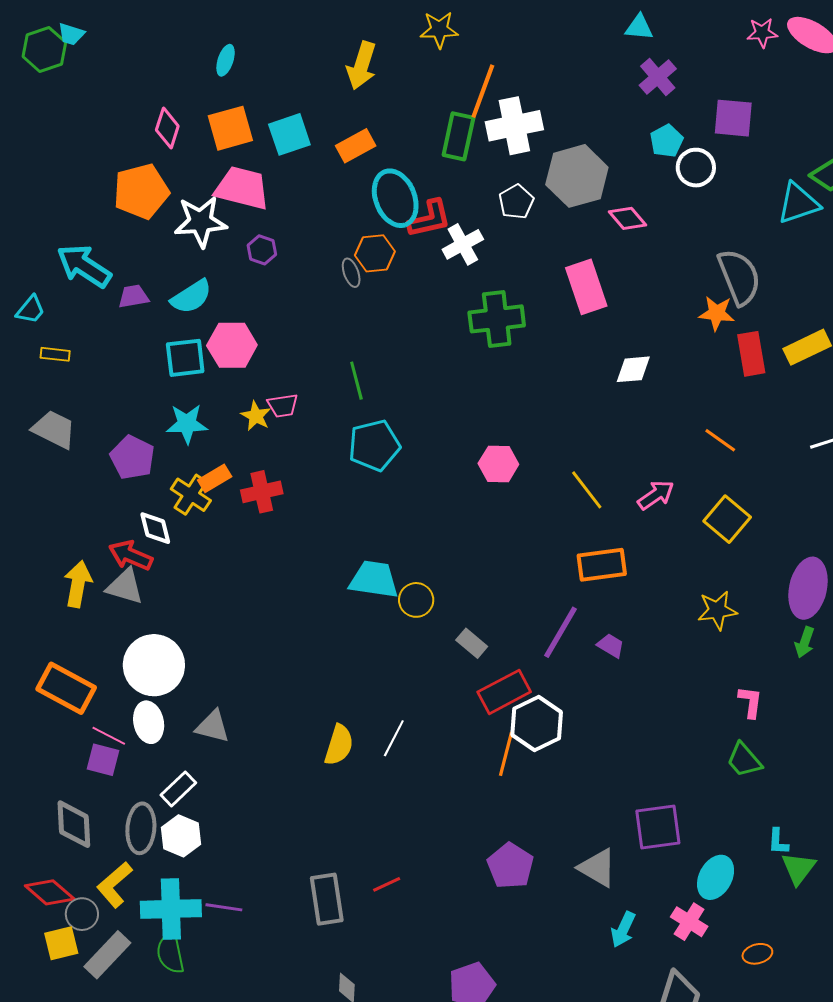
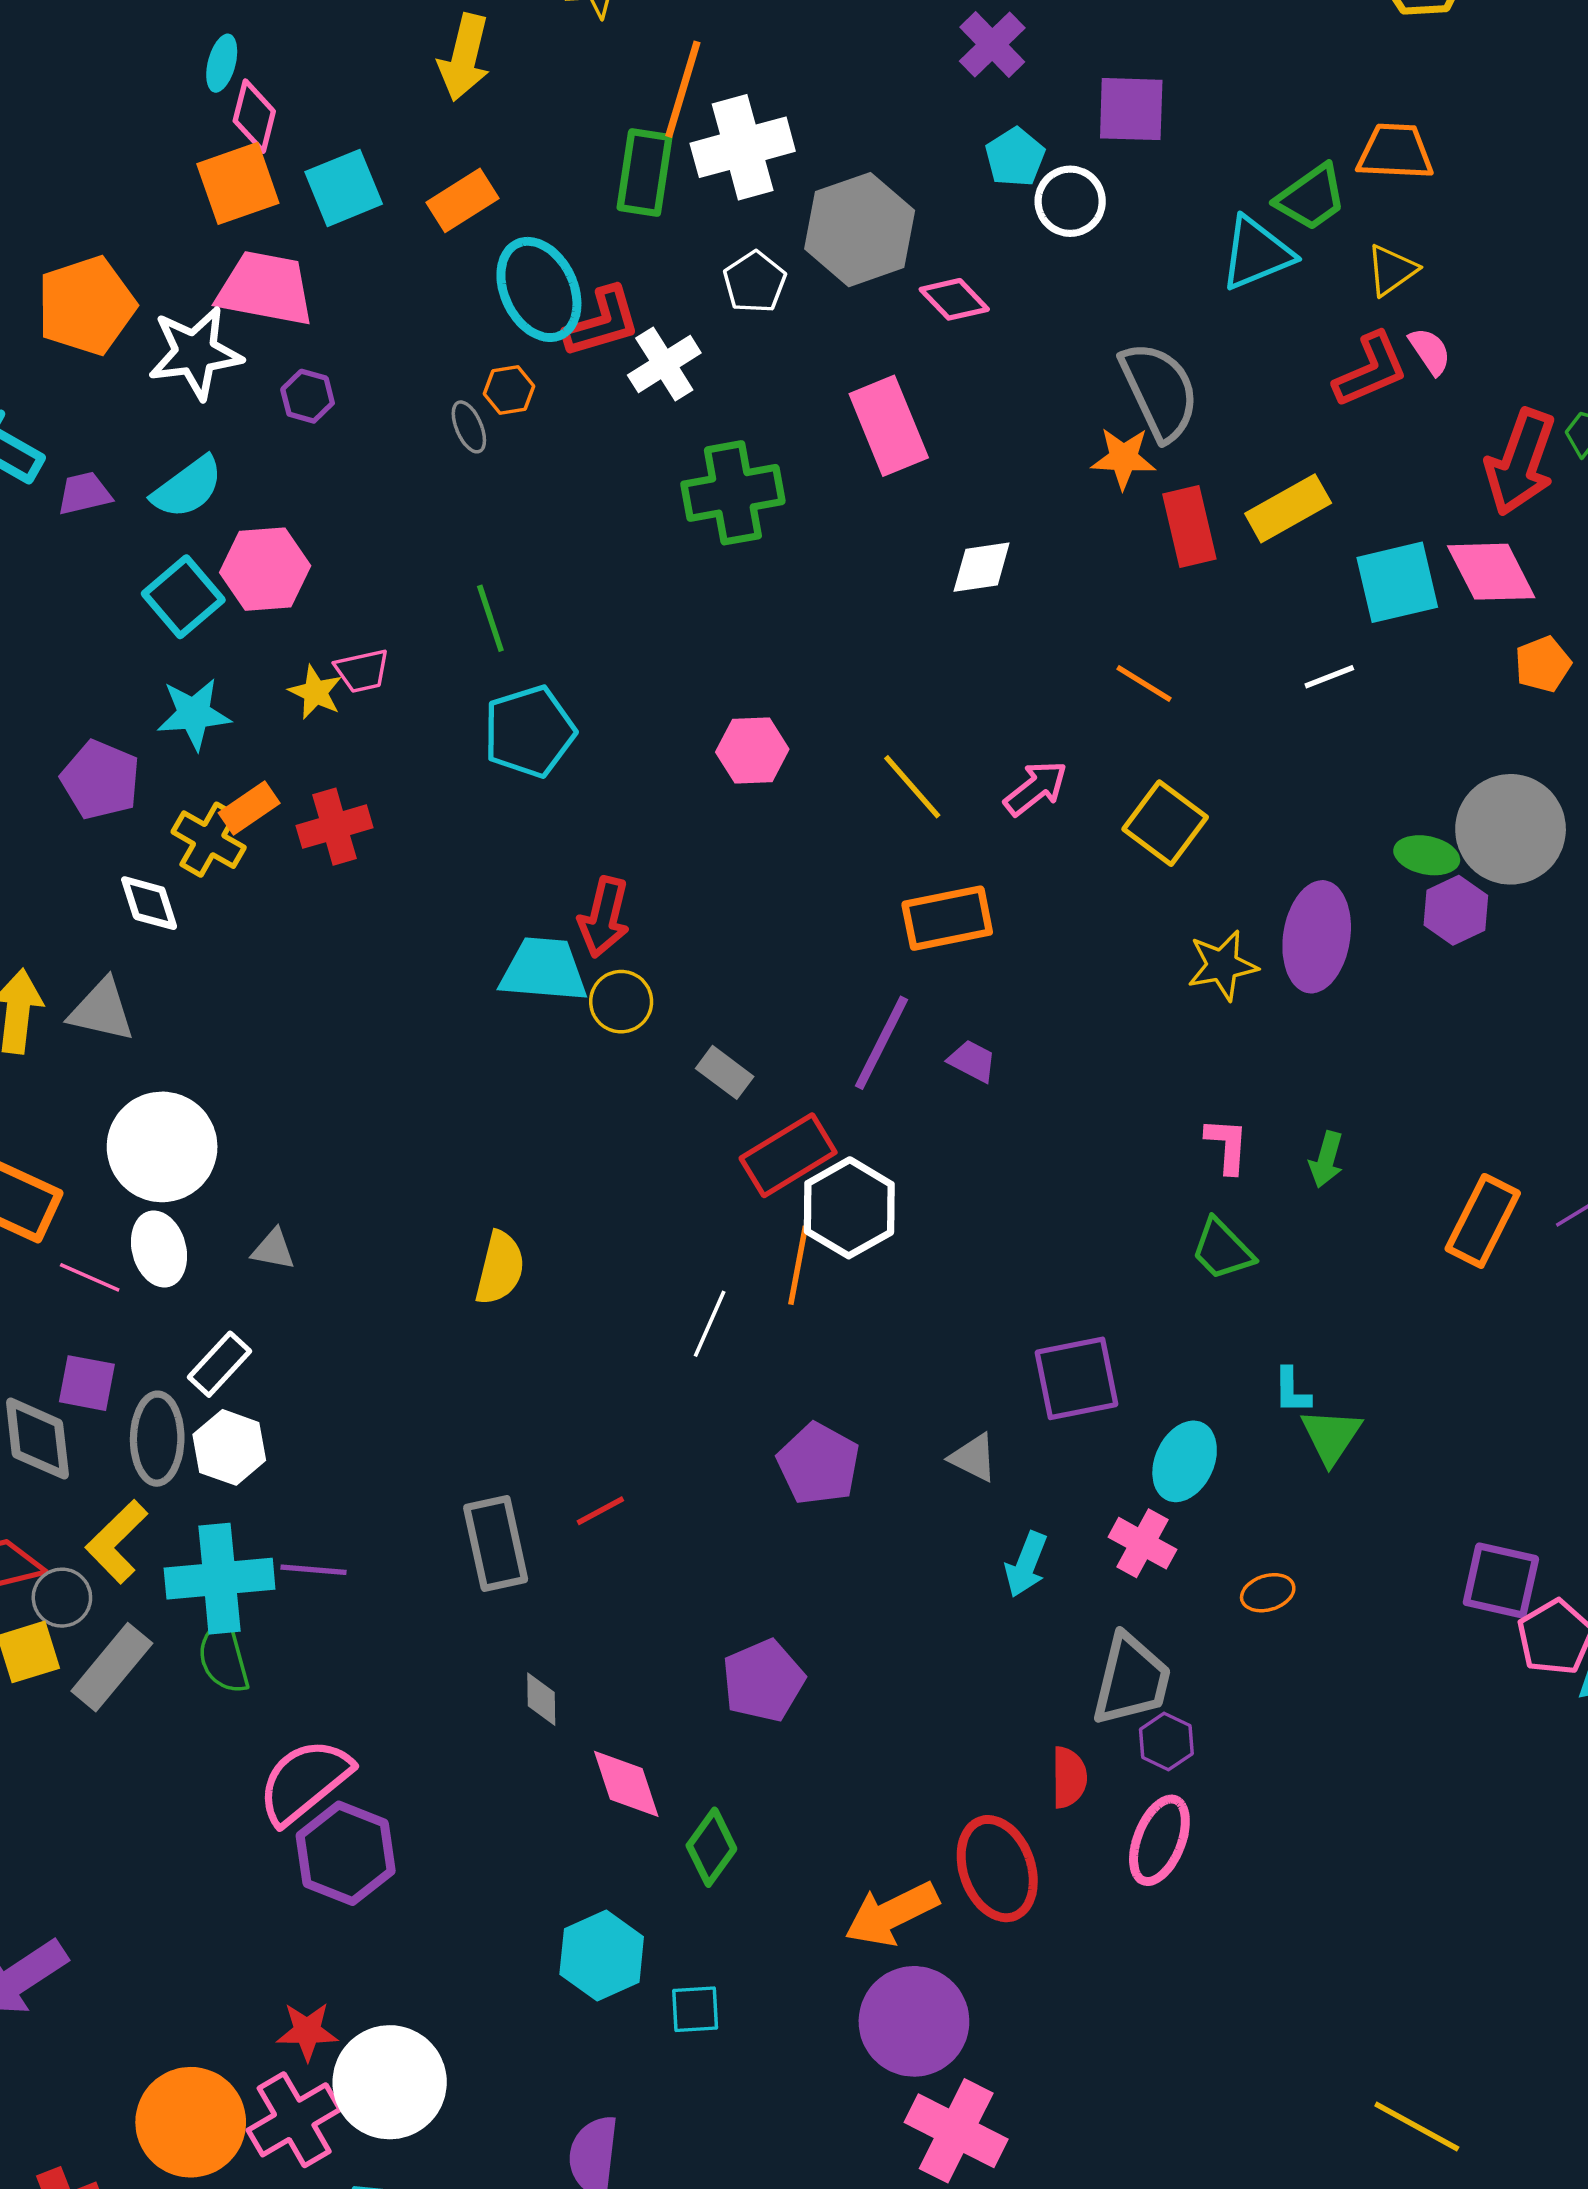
pink diamond: (167, 128) -> (254, 116), moved
orange hexagon: (375, 253) -> (509, 390), size x0.7
cyan square: (185, 358) -> (183, 597), turned -30
red arrow: (131, 555) -> (604, 917), moved, turned -96
yellow star: (717, 610) -> (1222, 965), moved
green arrow: (805, 642) -> (1326, 1159), moved
gray triangle: (213, 726) -> (273, 1249), size x0.7
white line: (394, 738) -> (710, 1324), moved
purple square: (103, 760) -> (87, 1383), moved
gray triangle: (597, 868) -> (973, 1458), size x0.7

